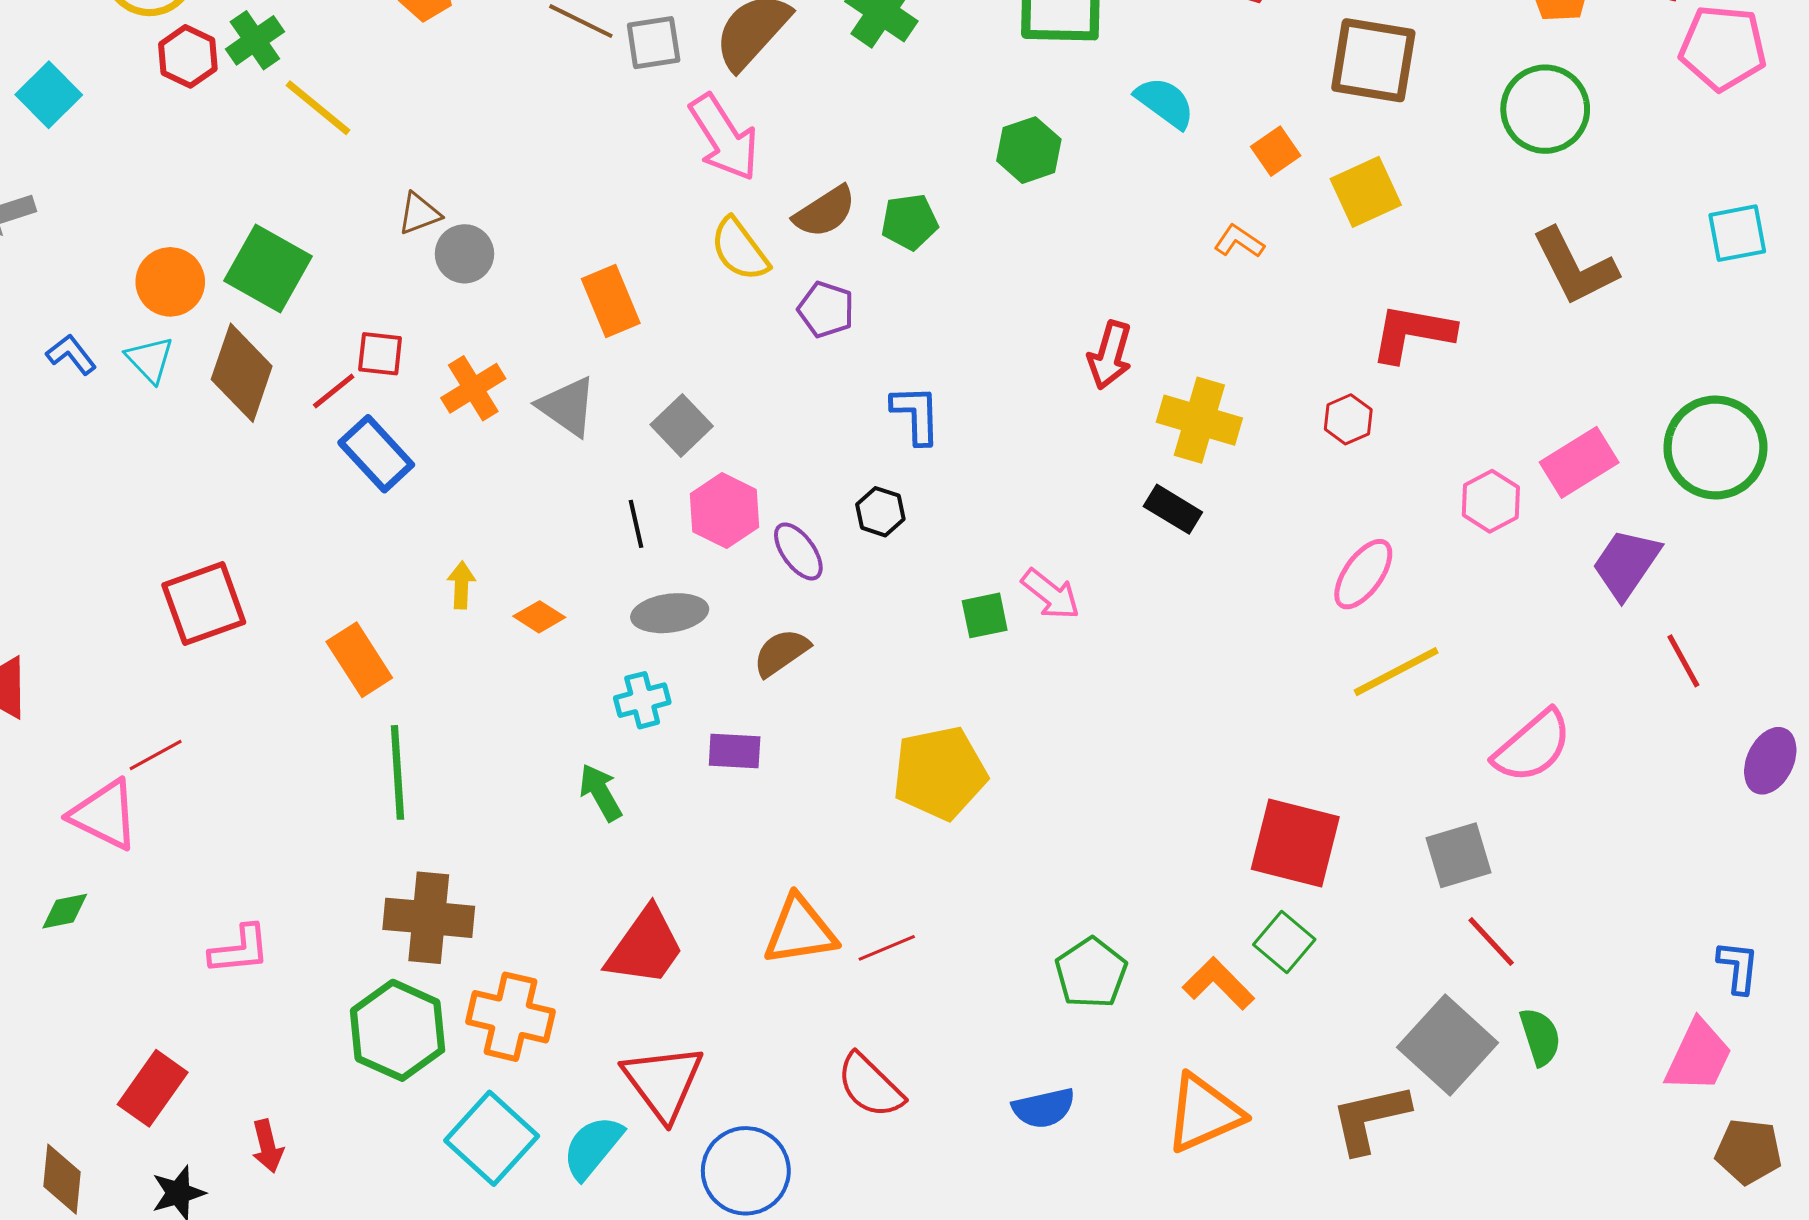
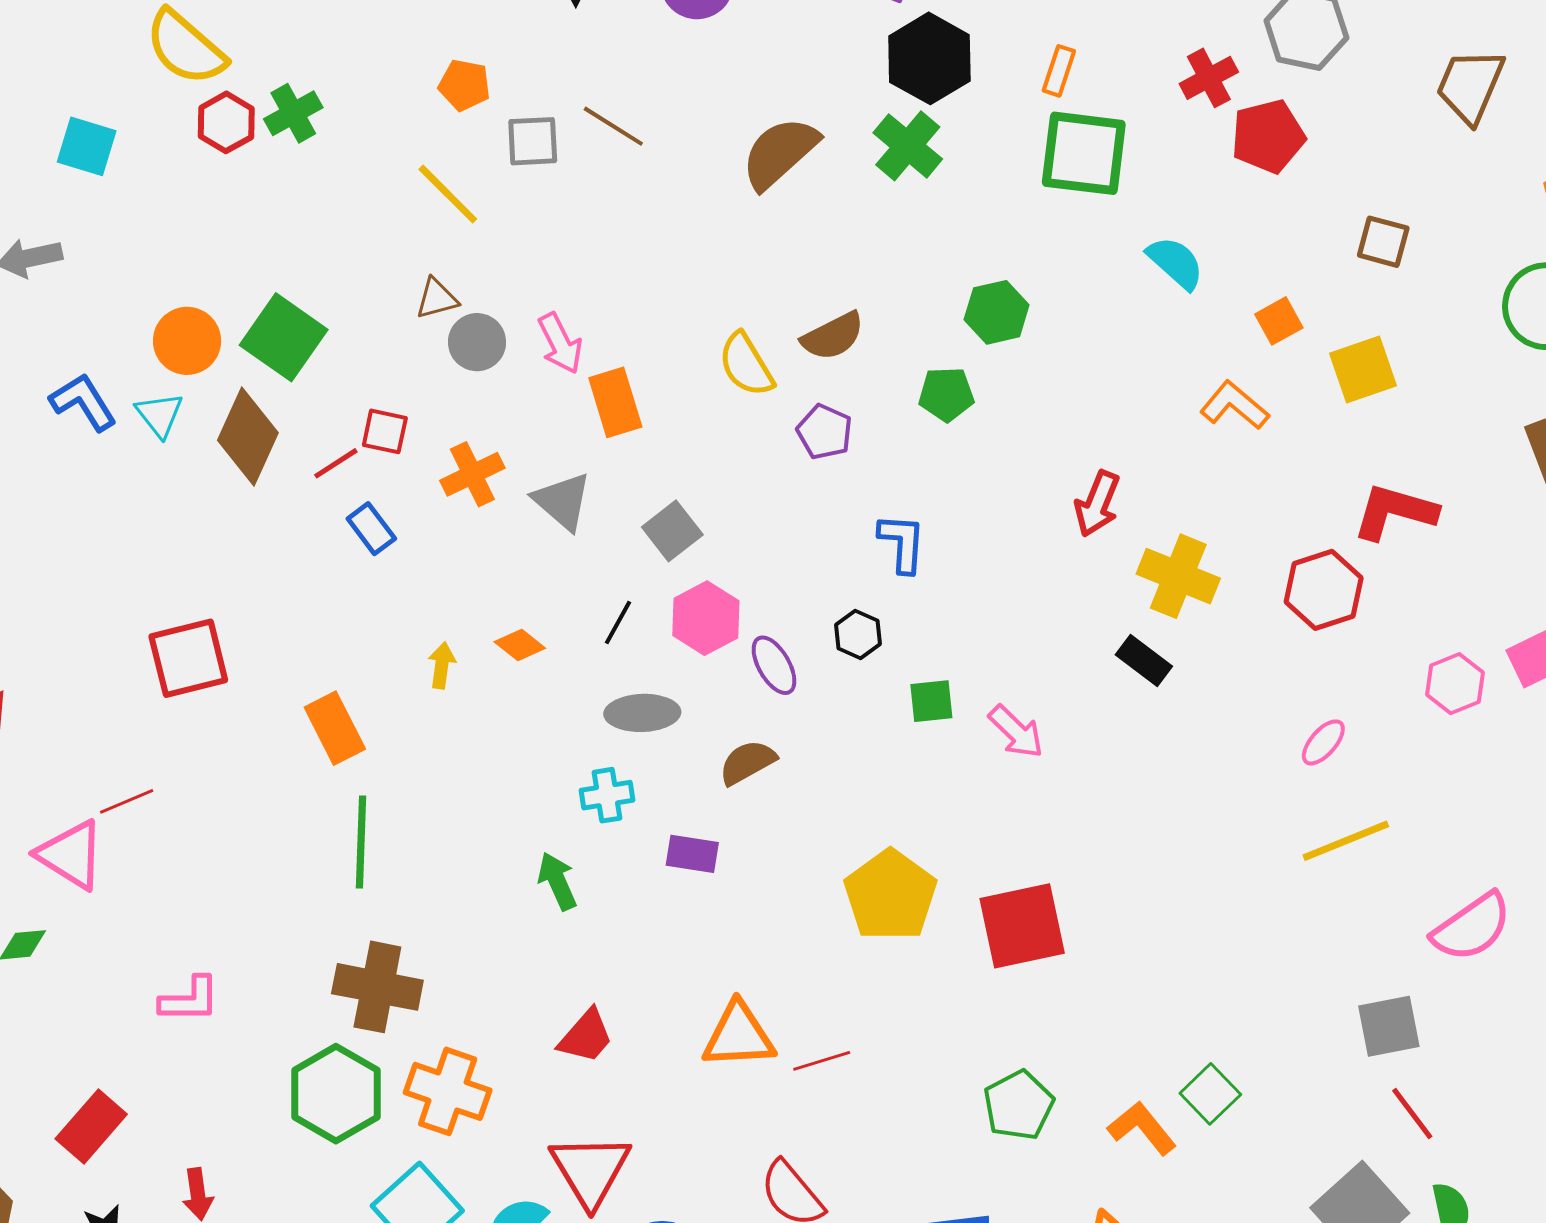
gray square: (654, 43) -> (533, 141), moved
brown square: (1373, 60) -> (1383, 242), size x0.6
cyan square: (49, 95) -> (87, 146), turned -34
yellow line: (318, 108) -> (448, 194), moved
pink arrow: (724, 138) -> (560, 343), moved, size x0.7
green hexagon: (1029, 150) -> (997, 312), moved
green pentagon: (910, 222) -> (946, 394), moved
orange L-shape: (1239, 241) -> (1234, 405), size x1.4
blue L-shape: (71, 354) -> (83, 402), size x1.4
red hexagon: (1348, 419) -> (1324, 590), size x1.6
blue rectangle: (376, 454) -> (371, 529), size x0.7
black line: (636, 524) -> (618, 623), turned 36
pink ellipse: (1363, 574) -> (1323, 742), size x0.7
green square: (985, 615) -> (931, 701), moved
orange diamond: (539, 617) -> (520, 645), moved
yellow pentagon: (940, 773) -> (890, 895), turned -30
red square: (1295, 843) -> (1022, 926), moved, turned -32
red trapezoid: (645, 947) -> (586, 1036), size x0.7

